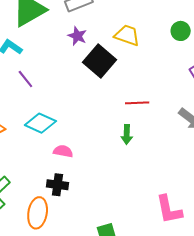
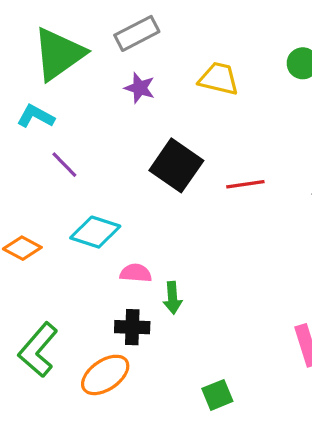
black square: (99, 61) -> (176, 165), moved
green arrow: (127, 135) -> (172, 298), moved
orange ellipse: (38, 213) -> (105, 375), turned 52

